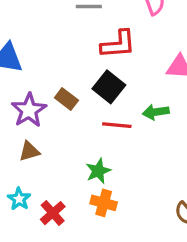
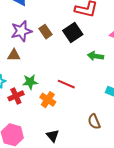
red line: (117, 125) -> (66, 84), moved
green star: (98, 171) -> (30, 82), moved

